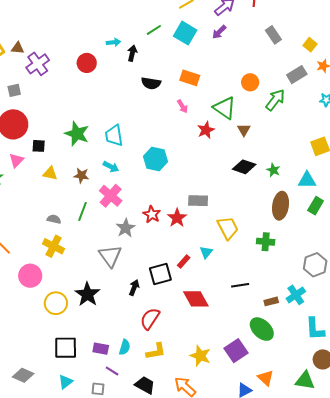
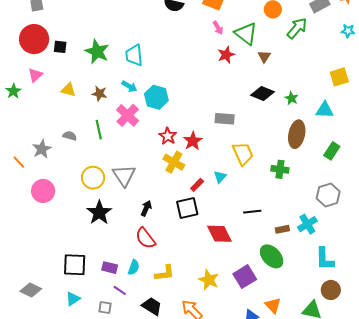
pink arrow: (182, 106) -> (218, 28), moved
black square: (39, 146) -> (60, 47), moved
cyan hexagon: (156, 159) -> (156, 97), moved
gray rectangle: (198, 201) -> (225, 119), moved
green rectangle: (316, 206) -> (332, 151), moved
green line: (83, 211) -> (99, 130), turned -36
gray star: (126, 228) -> (42, 149), moved
yellow cross: (54, 246) -> (174, 162), moved
black square: (160, 274) -> (187, 208), moved
red diamond: (196, 299) -> (219, 234), moved
yellow circle: (56, 303) -> (93, 178), moved
red semicircle: (150, 319) -> (145, 238), moved, turned -75

